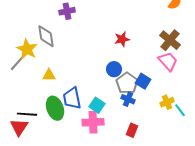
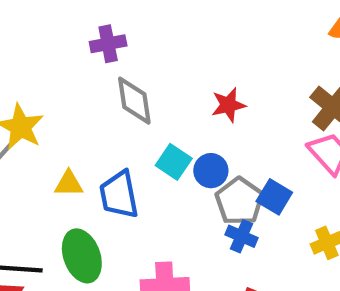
gray diamond: (46, 36) -> (134, 101), moved
blue trapezoid: (72, 98) -> (119, 195), moved
cyan square: (97, 105) -> (174, 162), moved

